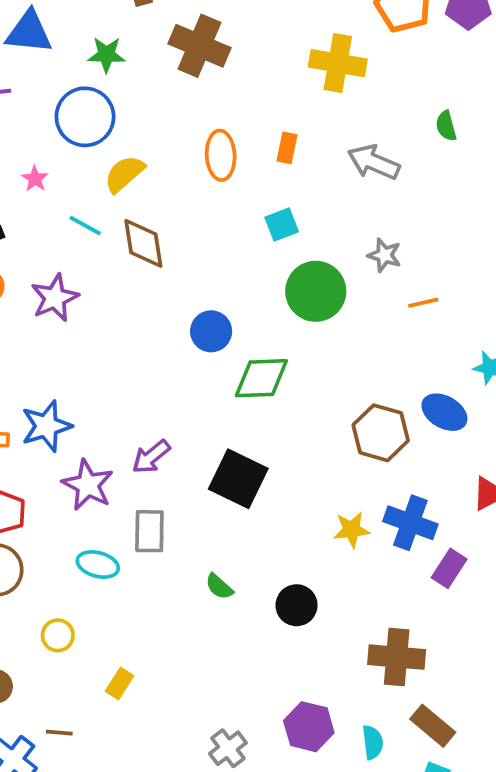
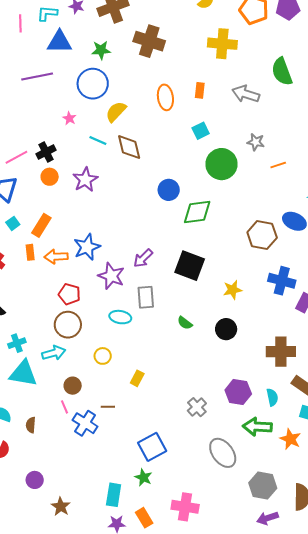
green semicircle: (446, 126) -> (282, 72), size x1.8
yellow star: (352, 530) -> (233, 290), moved

